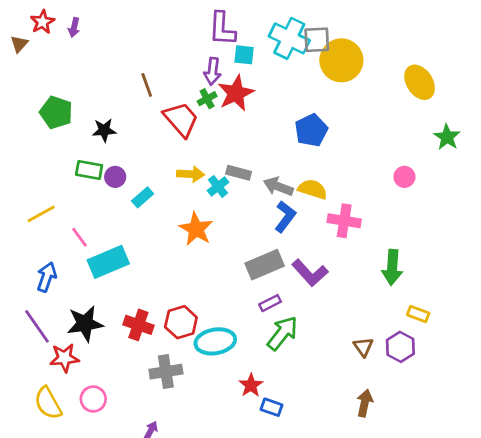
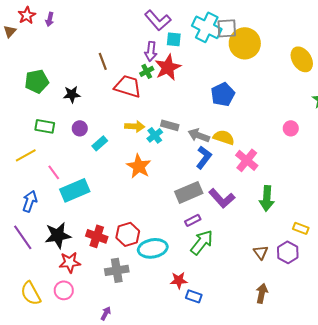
purple L-shape: (222, 29) -> (158, 20), turned -44
green pentagon: (56, 112) -> (37, 81), turned -30
red trapezoid: (181, 119) -> (128, 86), turned -32
green rectangle: (89, 170) -> (45, 126), moved
pink cross: (344, 221) -> (247, 160), turned 30
green arrow: (392, 267) -> (267, 198), moved
red star: (64, 358) -> (70, 262), moved
red star: (251, 385) -> (179, 280), turned 30

